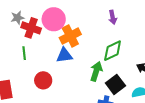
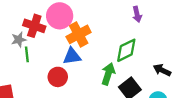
purple arrow: (113, 17) -> (137, 14), moved
gray star: (17, 18) -> (19, 40), moved
red circle: (43, 80) -> (58, 77), moved

